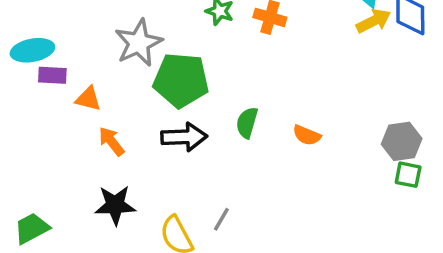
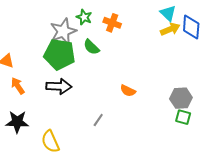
gray star: (139, 43) -> (63, 31), moved
green semicircle: (247, 123) -> (91, 47), moved, turned -66
gray line: (221, 219) -> (98, 120), moved

